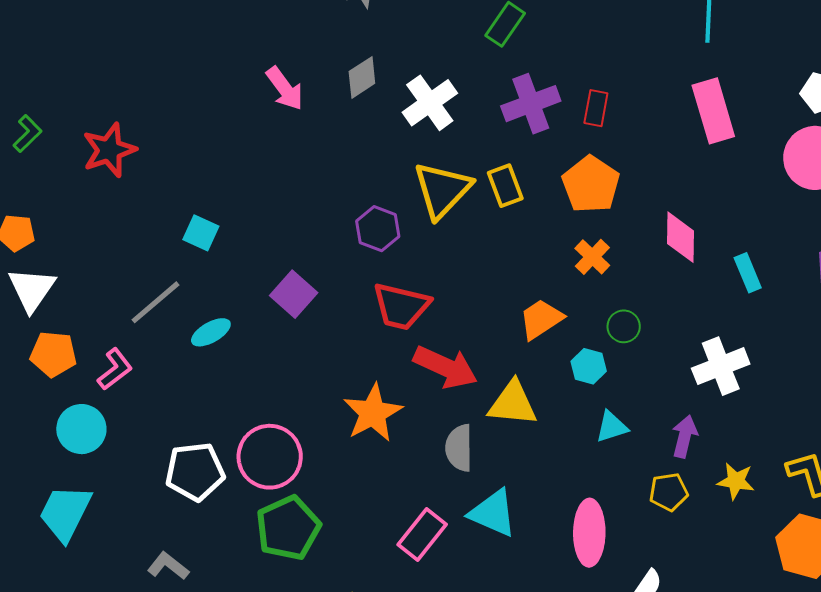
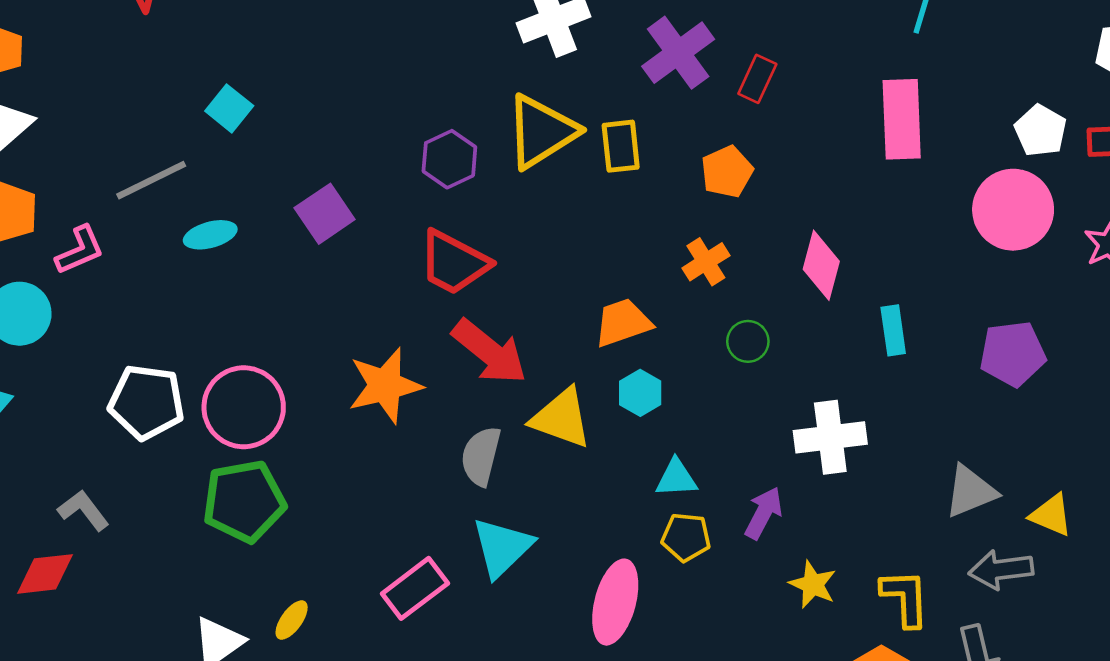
purple cross: (531, 104) -> (678, 53), turned -30
orange pentagon: (591, 184) -> (727, 172), size x0.7
green circle: (624, 326) -> (748, 341), moved
cyan hexagon: (589, 366) -> (640, 393), moved
yellow pentagon: (669, 492) -> (686, 537), moved
cyan triangle: (493, 513) -> (502, 547), turned 38
pink rectangle: (422, 534) -> (415, 588), moved

